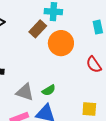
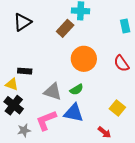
orange circle: (61, 43) -> (84, 59), moved
yellow square: (89, 109) -> (117, 108), turned 35

